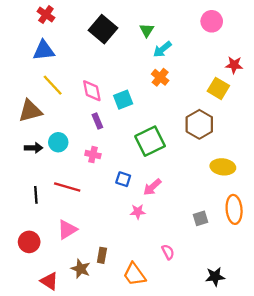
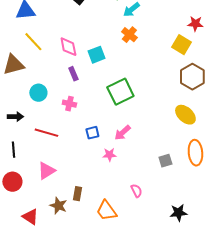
brown hexagon: (199, 124) -> (192, 77), moved
black arrow: (34, 148) -> (15, 117), moved
yellow ellipse: (223, 167) -> (185, 115), turned 35
blue square: (123, 179) -> (92, 133), moved, turned -32
black line: (36, 195) -> (13, 150), moved

